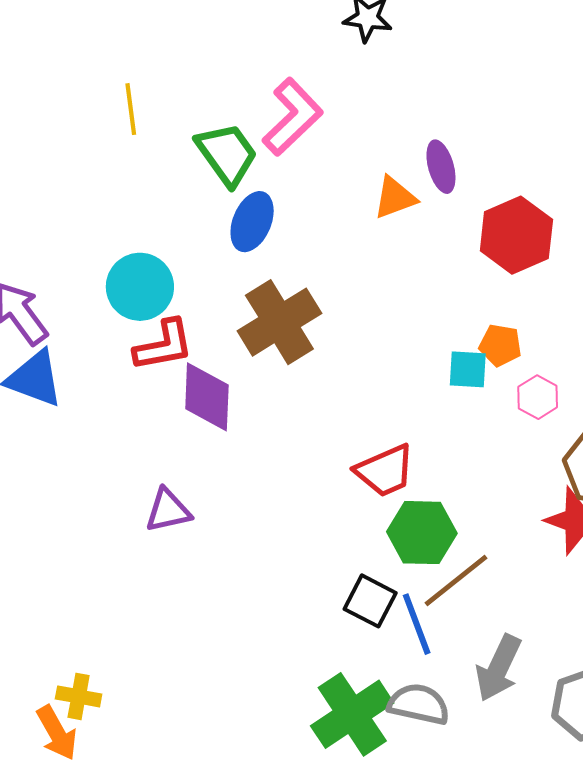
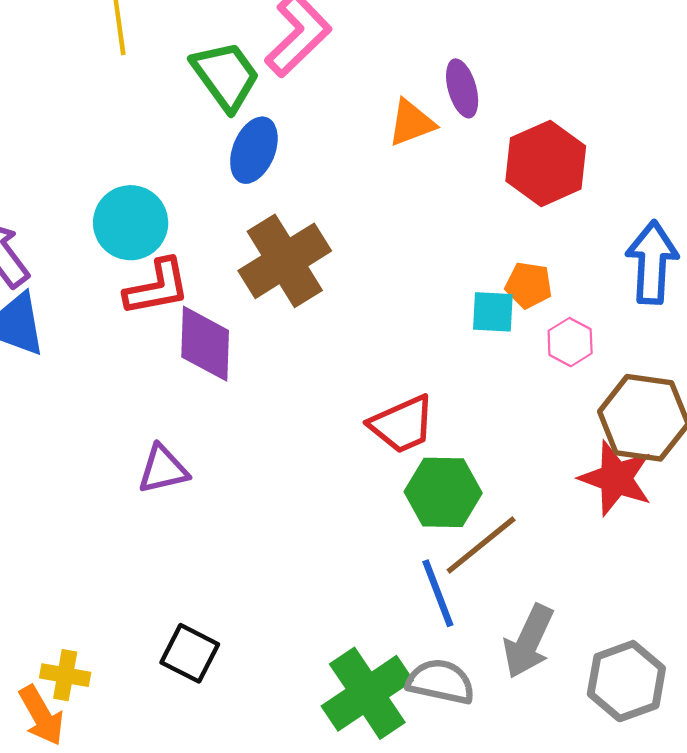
black square: (370, 601) -> (190, 653), moved

